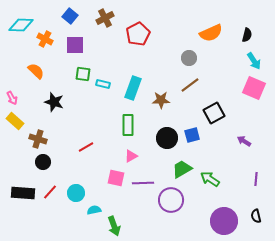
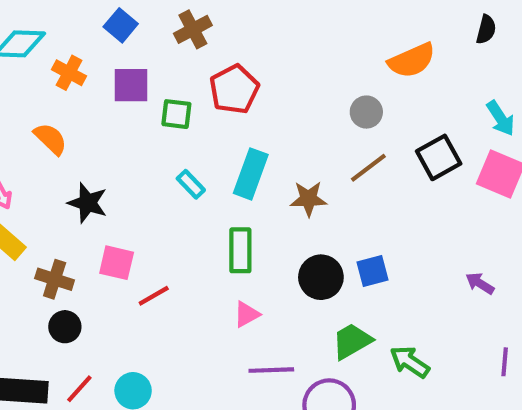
red pentagon: (138, 34) -> (234, 89), moved
black semicircle: (247, 35) -> (486, 29), moved
green square: (83, 74) -> (176, 114), moved
cyan rectangle: (103, 84) -> (191, 184), moved, turned 32
black square: (214, 113) -> (439, 157), moved
pink square: (116, 178) -> (117, 263), moved

